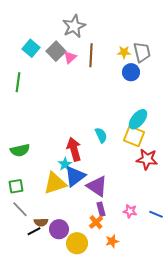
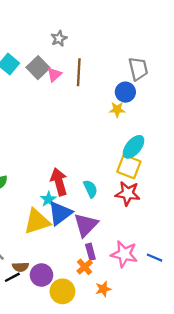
gray star: (74, 26) -> (59, 38), size x0.6
yellow star: (124, 52) -> (117, 110), moved
cyan semicircle: (101, 135) -> (90, 189), moved
red star: (147, 159) -> (128, 193), moved
purple triangle: (97, 186) -> (86, 225), turned 40
pink star: (130, 211) -> (124, 254), size x1.6

